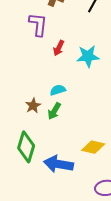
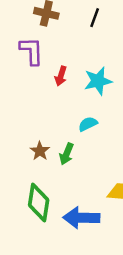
cyan semicircle: (58, 90) -> (88, 124), moved

